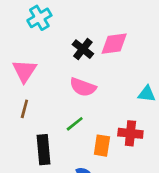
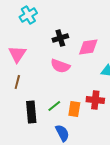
pink diamond: (114, 44) -> (88, 47), moved
black cross: (83, 49) -> (60, 38), turned 35
green line: (75, 124) -> (54, 106), moved

